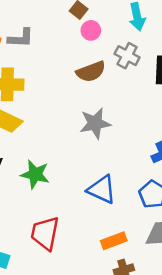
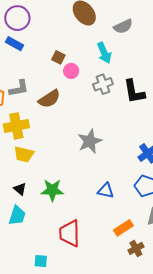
gray cross: (127, 56) -> (103, 84), turned -36
brown semicircle: (91, 72) -> (49, 99), moved
blue triangle: (102, 190) -> (106, 191), size x0.7

